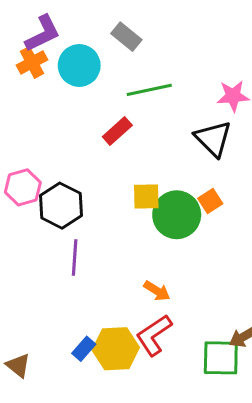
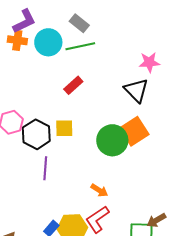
orange cross: (32, 62) -> (17, 40), turned 36
green line: (149, 90) -> (80, 46), moved
yellow square: (146, 196) -> (64, 128), moved
orange square: (210, 201) -> (134, 131), size x1.8

